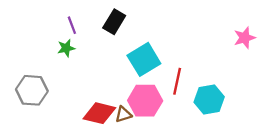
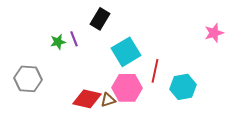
purple line: (72, 25) -> (74, 39), moved

